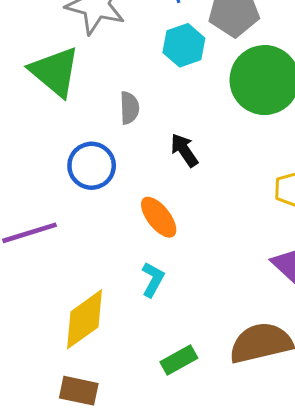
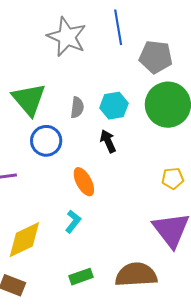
cyan hexagon: (184, 45) -> (114, 106), moved
green triangle: (55, 72) -> (29, 99), moved

